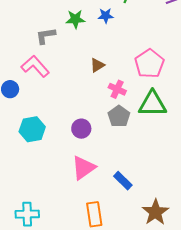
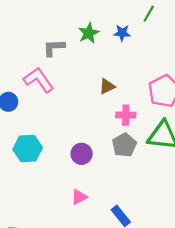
green star: (75, 19) -> (89, 33), turned -30
pink cross: (117, 89) -> (126, 115), turned -30
pink triangle: (83, 168) -> (79, 197), size x0.6

